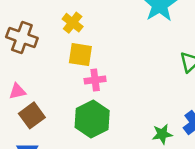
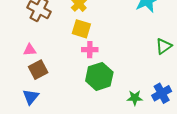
green hexagon: (92, 119) -> (99, 76), moved

